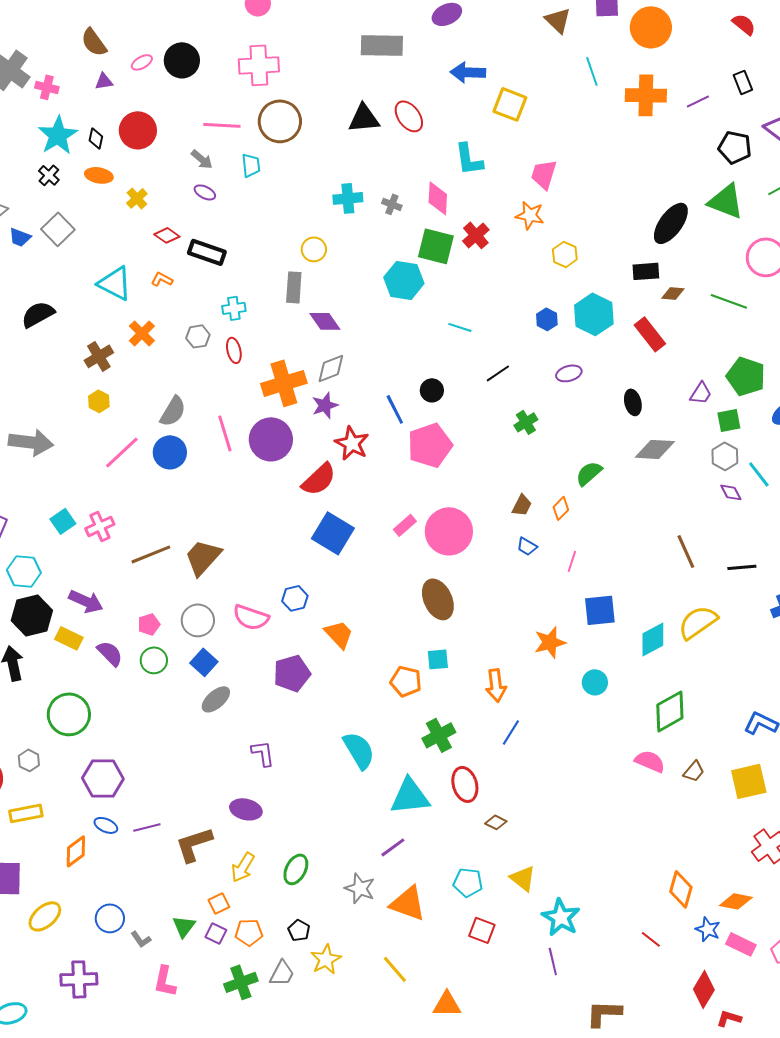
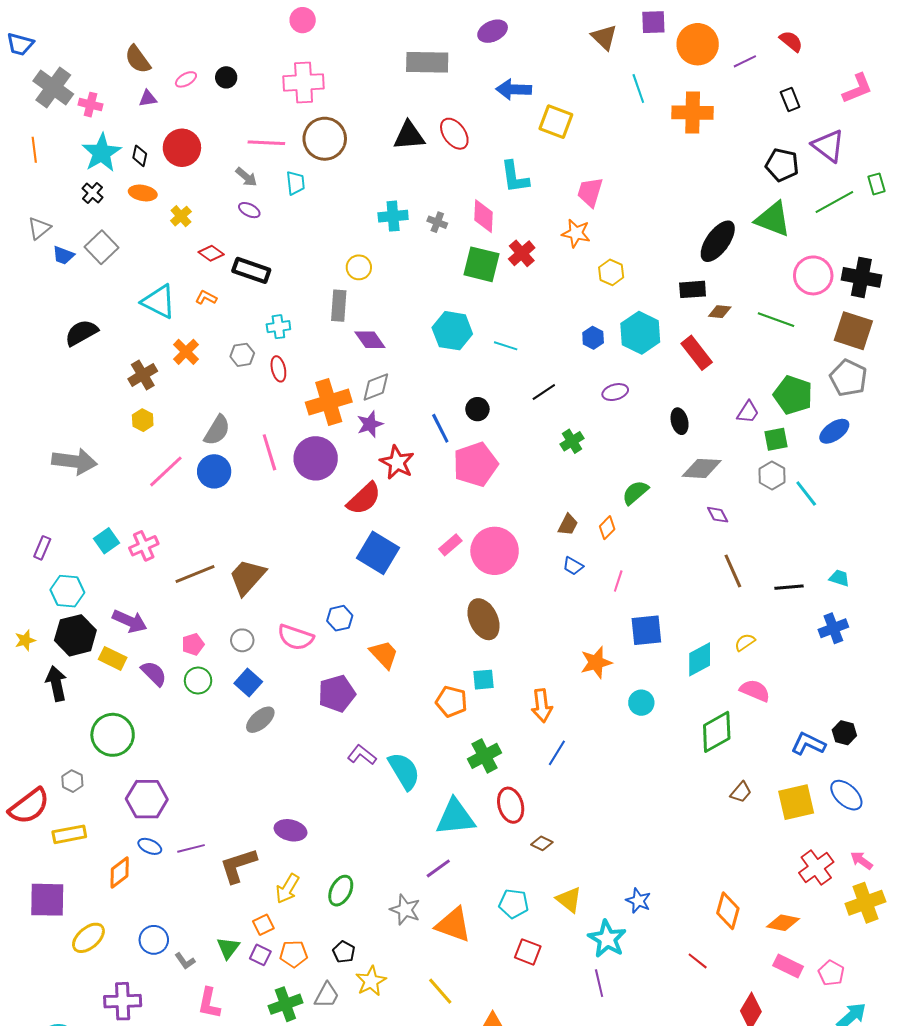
black circle: (182, 60) -> (226, 77), size x0.6
purple line: (698, 101) -> (745, 61), moved
cyan hexagon: (404, 280) -> (452, 331), moved
purple diamond: (731, 492) -> (718, 515), moved
gray circle: (198, 620) -> (242, 640), size x0.7
yellow semicircle: (698, 622) -> (745, 642), size x0.5
purple L-shape: (263, 753) -> (362, 755), moved, turned -44
pink semicircle: (650, 761) -> (755, 691), moved
blue star: (708, 929) -> (638, 901), moved

